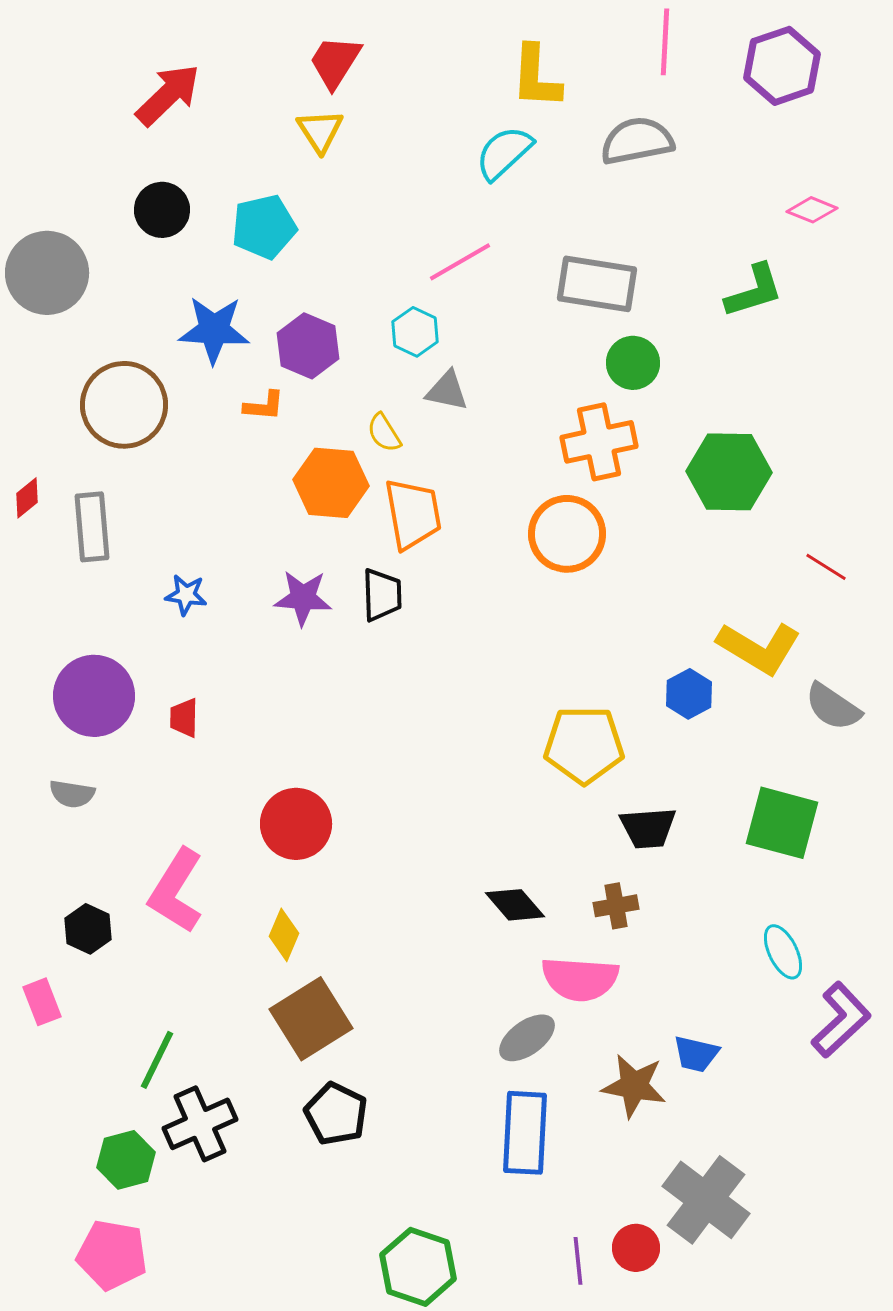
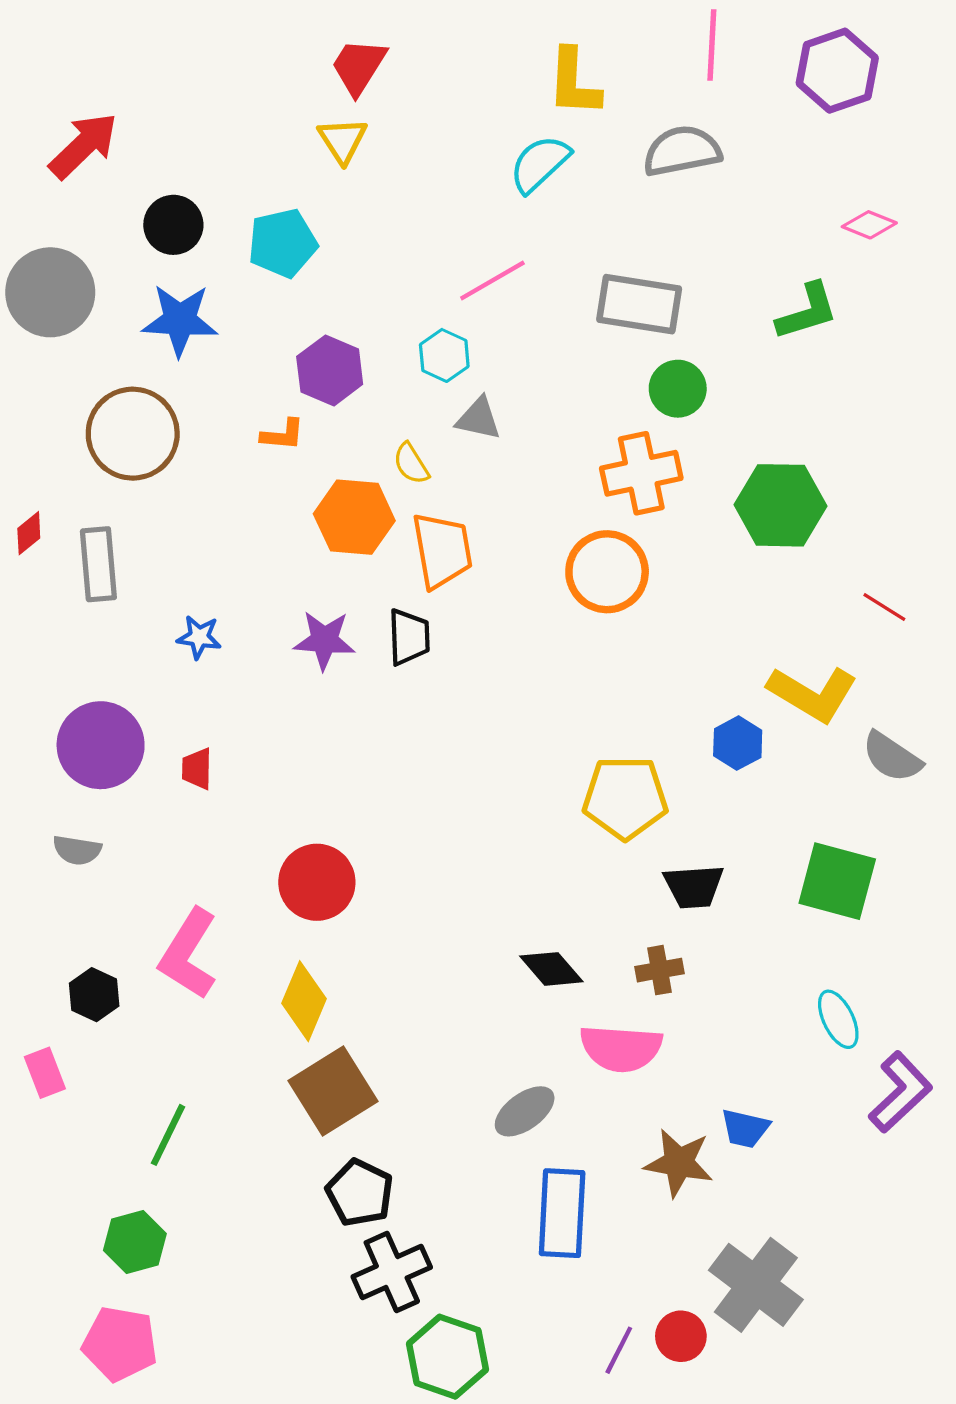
red arrow: (168, 95) -> (83, 146), moved
blue star: (214, 330) -> (180, 320), moved
yellow diamond: (284, 935) -> (304, 1001), size x1.4
gray ellipse: (527, 1038) -> (525, 1111), moved
black cross: (200, 1124) -> (392, 1272), moved
purple line: (578, 1261) -> (619, 1350), turned 33

